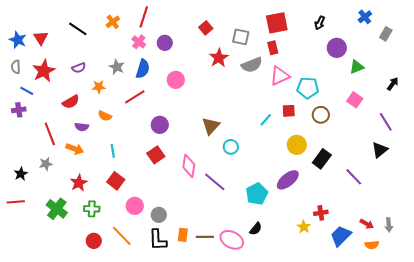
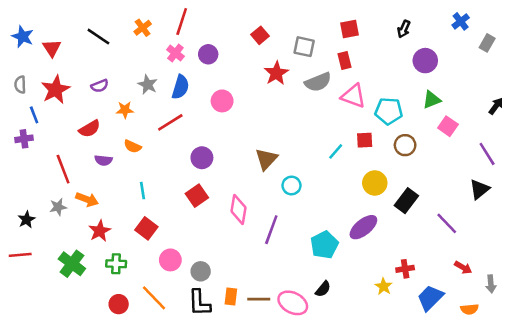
red square: (277, 23) -> (350, 29), size x0.7
blue star: (18, 40) -> (23, 37), moved
green triangle: (357, 67) -> (432, 100), moved
pink triangle: (280, 76) -> (353, 96), turned 45
blue line: (27, 91) -> (34, 115), turned 40
orange arrow: (75, 149) -> (87, 199), moved
purple line: (215, 182) -> (271, 230), turned 70
red arrow: (367, 224) -> (463, 268), moved

